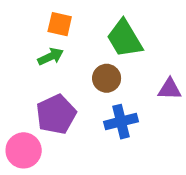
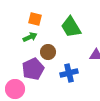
brown circle: (107, 78) -> (48, 52), moved

